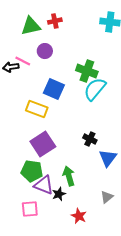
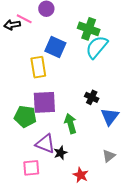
yellow rectangle: (37, 109) -> (38, 67), turned 60
purple square: (43, 144) -> (44, 102), turned 30
green pentagon: (32, 171) -> (25, 117), moved
green arrow: (69, 176) -> (71, 124), moved

